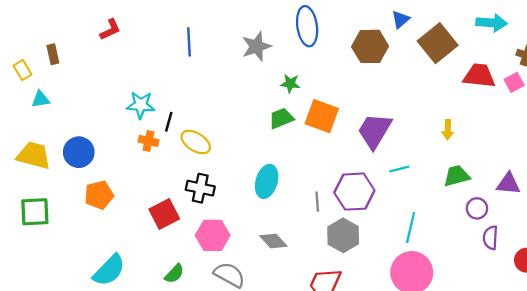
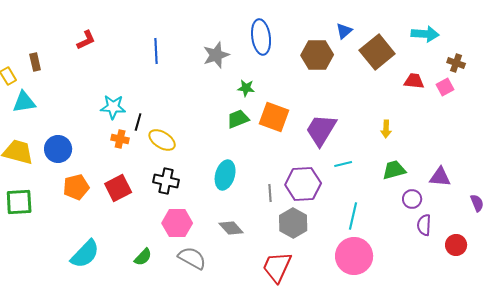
red trapezoid: (479, 76) -> (414, 81), size x0.7
cyan triangle: (40, 99) -> (24, 102), size x1.4
red square: (164, 214) -> (118, 188), moved

